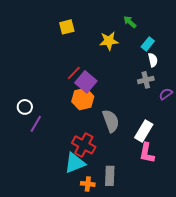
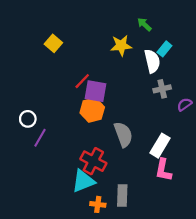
yellow square: (67, 27) -> (53, 43), moved, turned -35
white semicircle: (153, 60) -> (152, 61), moved, size x1.5
purple square: (86, 82) -> (96, 91), turned -30

